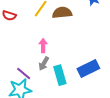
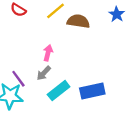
cyan rectangle: (60, 75) -> (59, 91), turned 54

